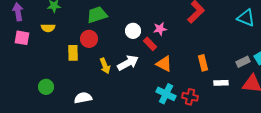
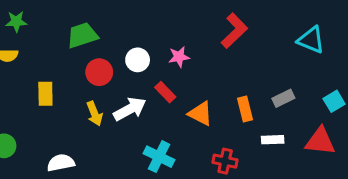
red circle: (89, 39) -> (99, 72), moved
red rectangle: (150, 44) -> (165, 92), moved
gray rectangle: (243, 62) -> (283, 98), moved
orange triangle: (164, 64) -> (200, 114), moved
cyan cross: (166, 94) -> (159, 157), moved

